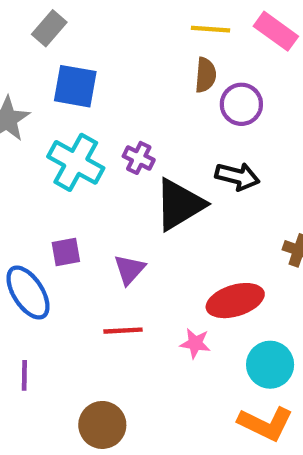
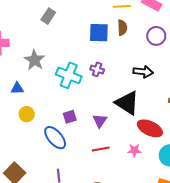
blue square: (75, 86) -> (99, 33), moved
purple circle: (241, 104) -> (156, 36), moved
black triangle: (180, 204) -> (127, 103), moved, turned -48
red ellipse: (235, 301) -> (150, 128), turned 50

